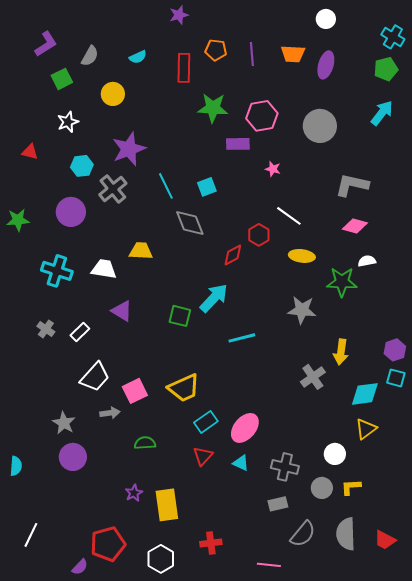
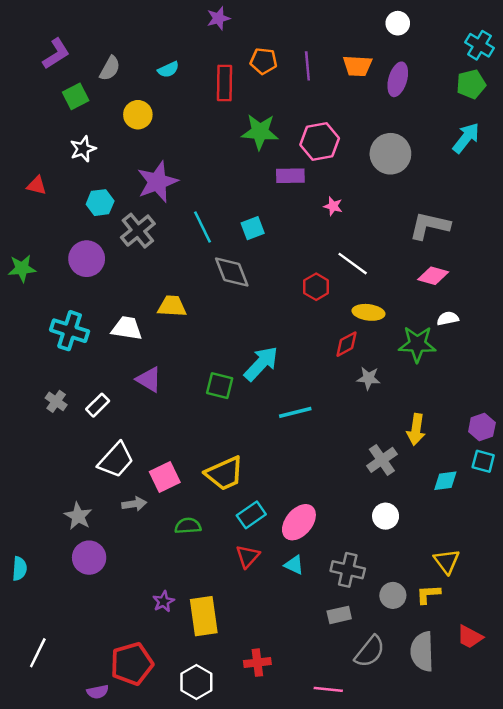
red diamond: (233, 255) -> (347, 344), moved
gray star: (302, 310) -> (368, 378), size x0.7
cyan diamond: (365, 394) -> (445, 481), size x0.7
yellow triangle: (366, 429) -> (447, 561), moved, turned -30
green semicircle: (145, 443) -> (188, 526), moved
white circle: (335, 454) -> (386, 516), moved
red trapezoid: (385, 540) -> (470, 637), moved
purple semicircle: (80, 567) -> (98, 692), turned 36

